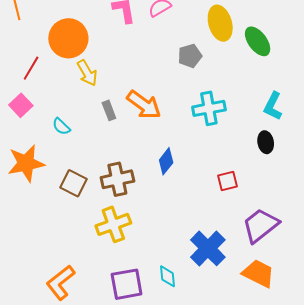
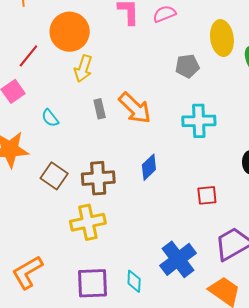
yellow arrow: (87, 73) -> (83, 69), turned 40

